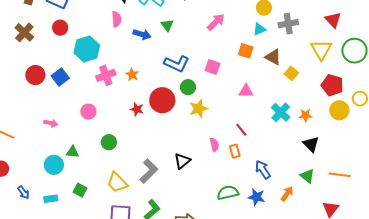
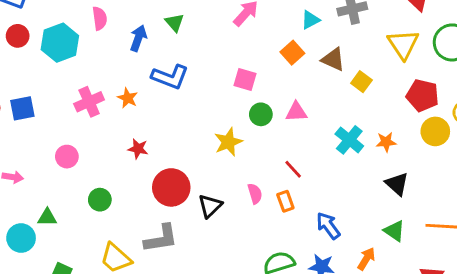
blue arrow: (142, 34) -> (138, 38), turned -84
cyan hexagon: (87, 49) -> (60, 43), moved
orange square: (246, 51) -> (292, 53), turned 35
blue L-shape: (177, 64) -> (170, 77), moved
blue square: (60, 77) -> (22, 108), turned 30
green circle: (188, 87) -> (261, 114), moved
red circle: (162, 100) -> (171, 187), moved
black triangle: (182, 161) -> (210, 206), moved
gray L-shape: (149, 171) -> (161, 238), turned 40

